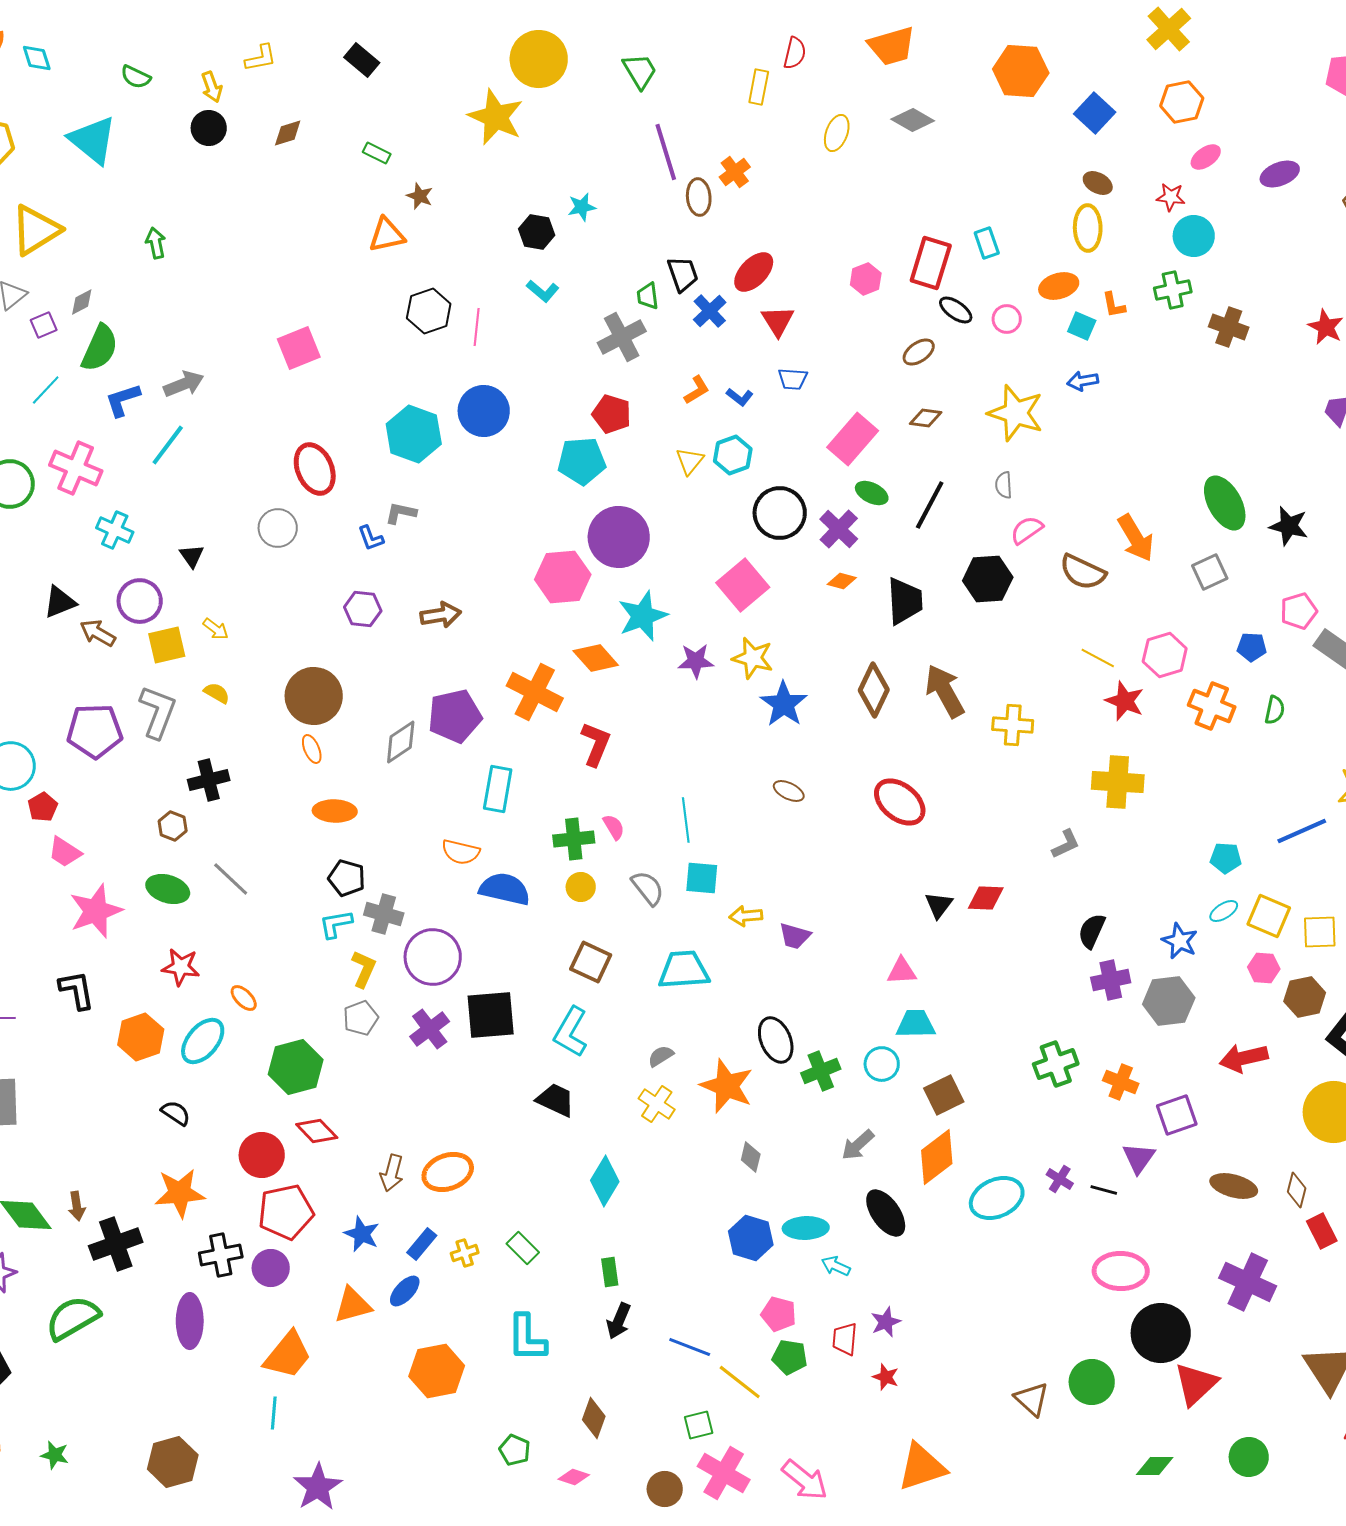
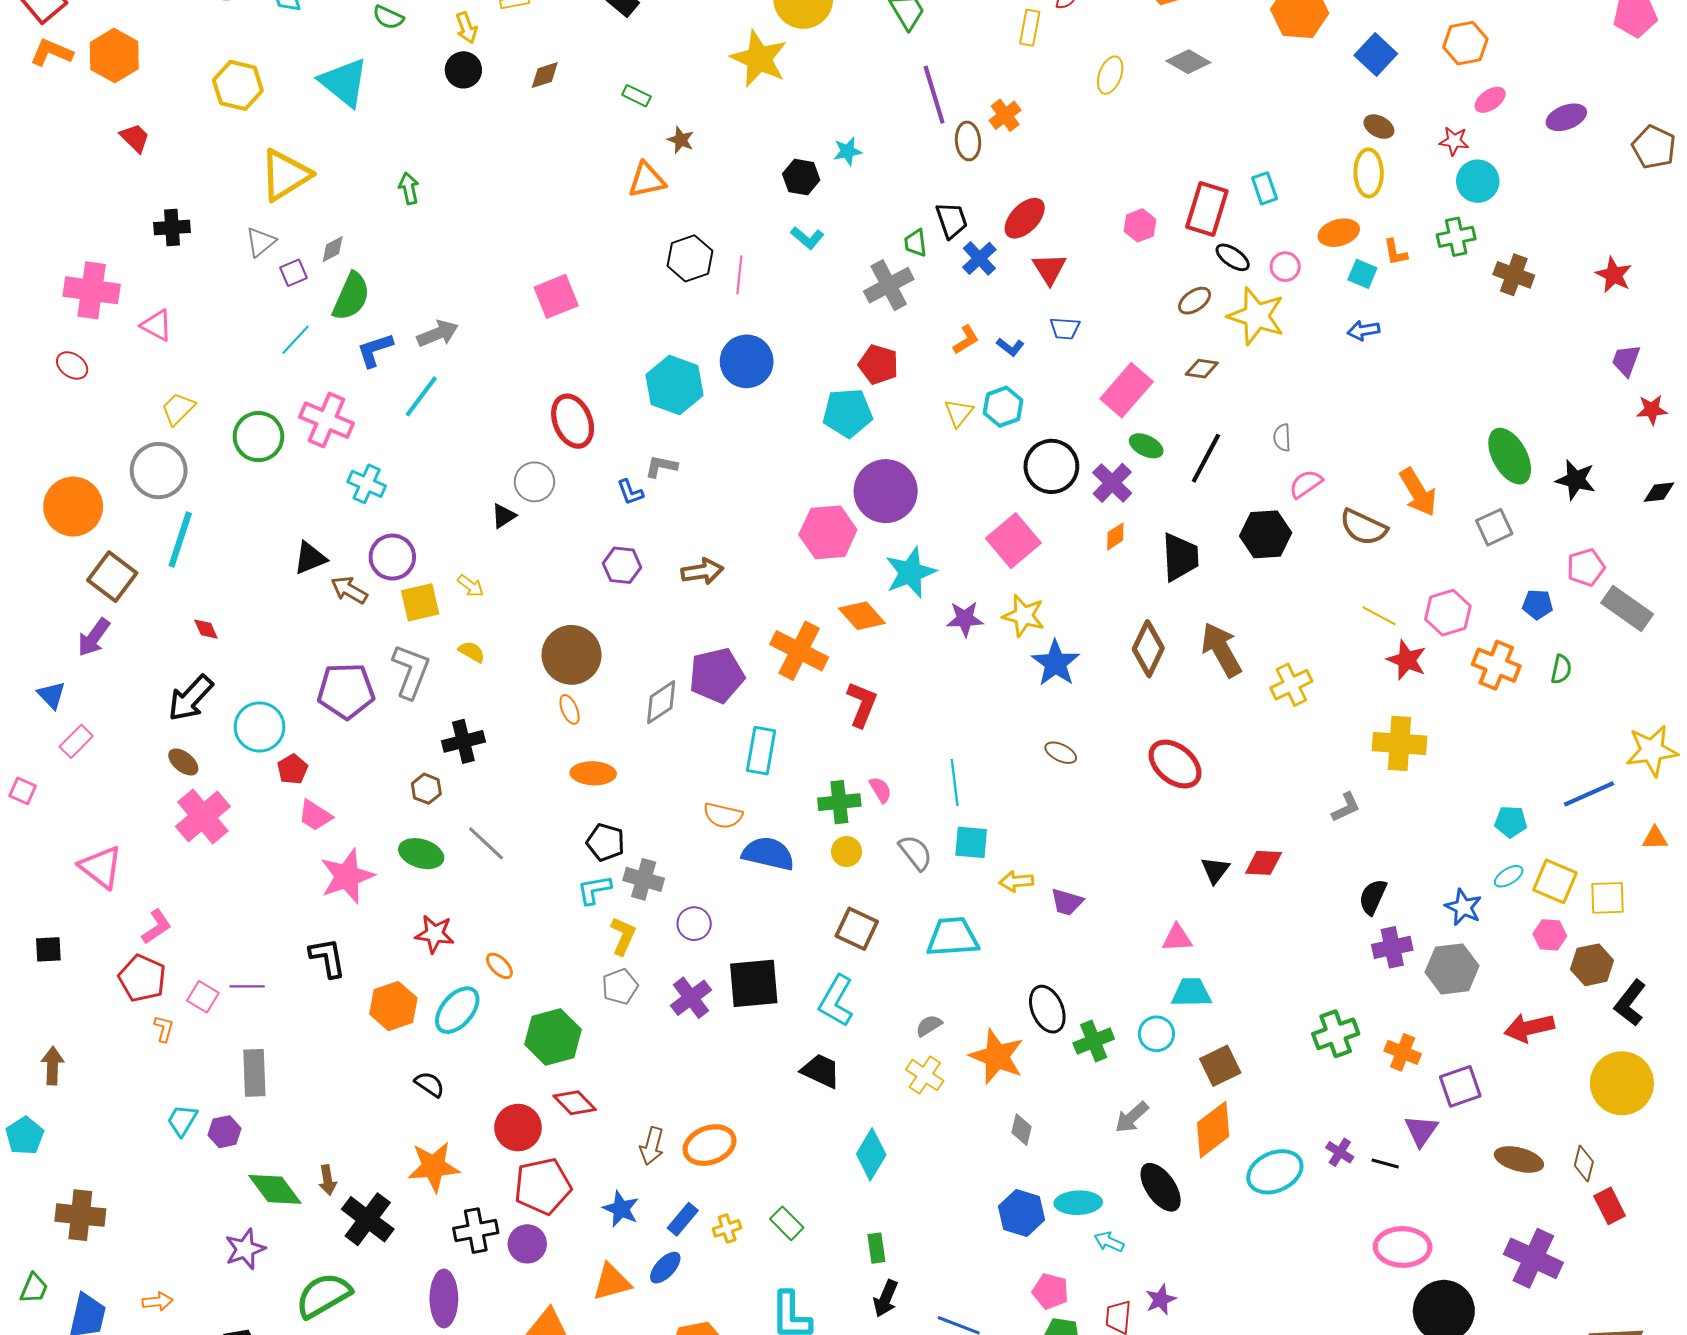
yellow star: (1016, 413) -> (1256, 316), moved
black triangle: (192, 556) -> (504, 516), moved, turned 32
orange diamond: (842, 581) -> (1115, 536), turned -48
yellow cross: (1013, 725) -> (1291, 685), turned -30
purple circle: (433, 957) -> (694, 924), size x0.6
black cross: (116, 1244) -> (368, 1219), turned -33

